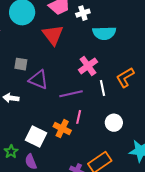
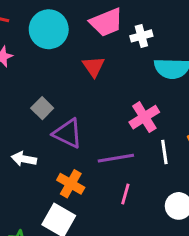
red triangle: (53, 35) -> (94, 67), size x0.7
gray square: (21, 64) -> (42, 108), turned 32
orange cross: (62, 129) -> (71, 184), moved

